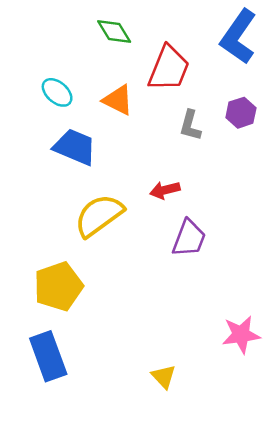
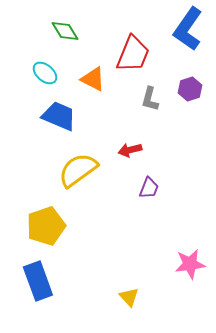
green diamond: (114, 32) -> (65, 31), moved
purple trapezoid: (189, 238) -> (149, 188), size x0.7

